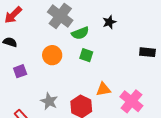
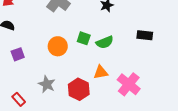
green semicircle: (80, 33) -> (105, 42), moved
orange circle: (52, 55) -> (58, 46), moved

